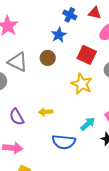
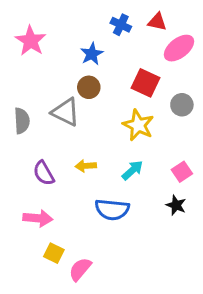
blue star: (59, 35) -> (92, 54), moved
gray triangle: (18, 62) -> (65, 112), moved
cyan arrow: (88, 124) -> (132, 170), moved

